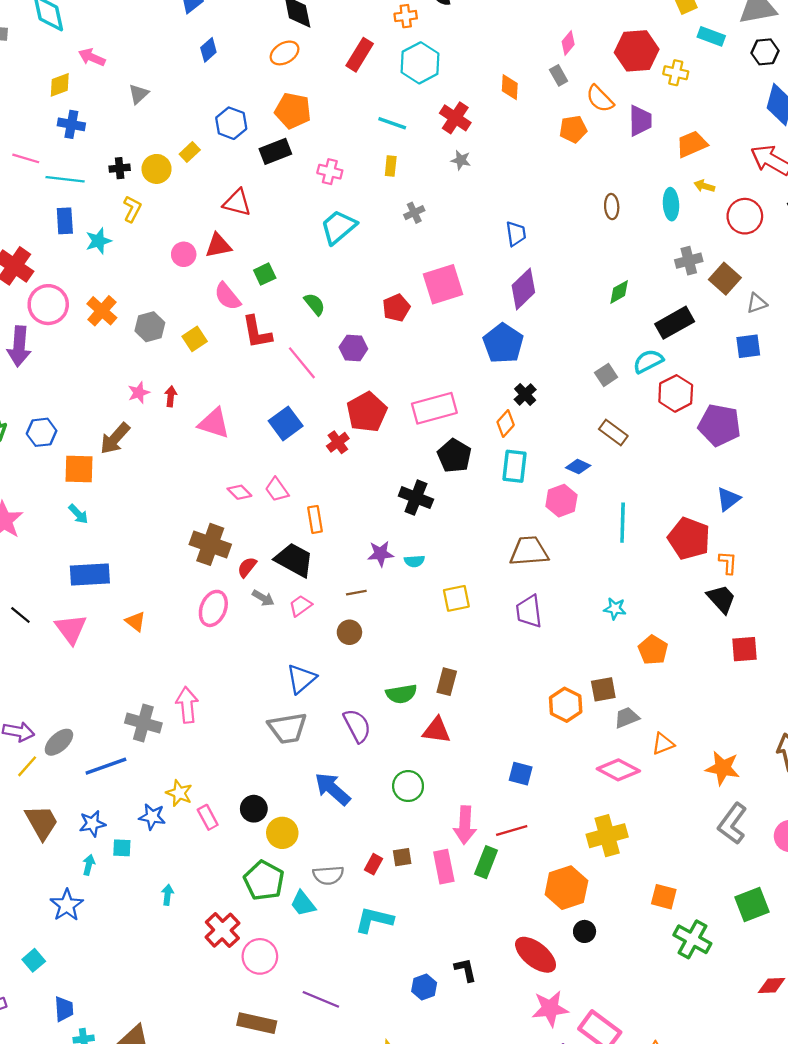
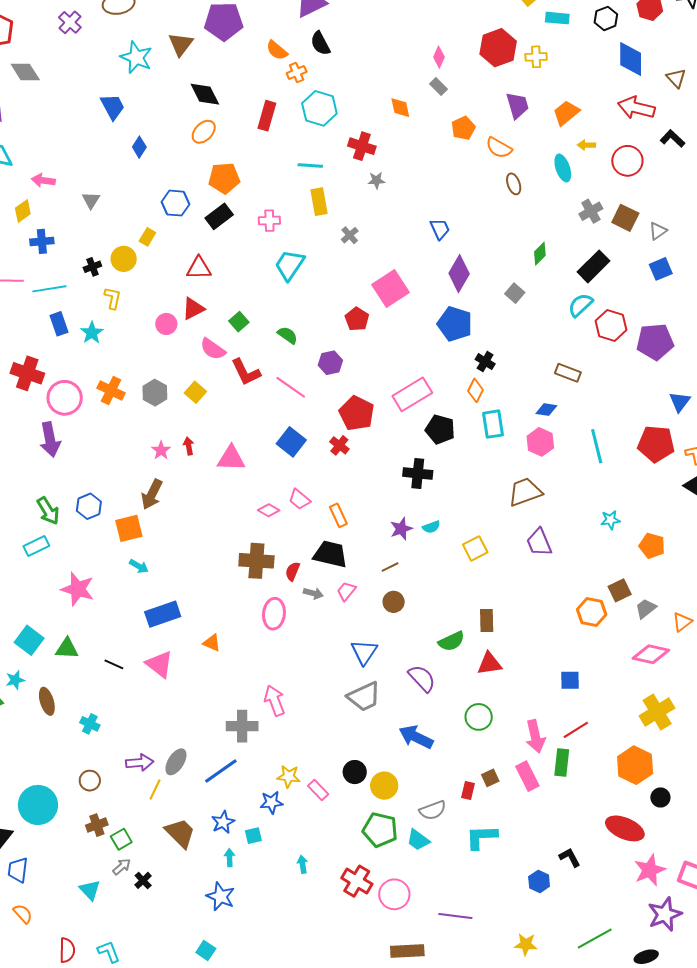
orange semicircle: (600, 99) -> (499, 148), moved
yellow rectangle: (391, 166) -> (319, 202), size x1.5
gray square: (606, 375) -> (515, 293), moved

